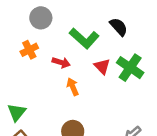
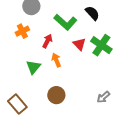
red arrow: (61, 63) -> (47, 41), turned -80
green triangle: (17, 112) -> (33, 67), moved

